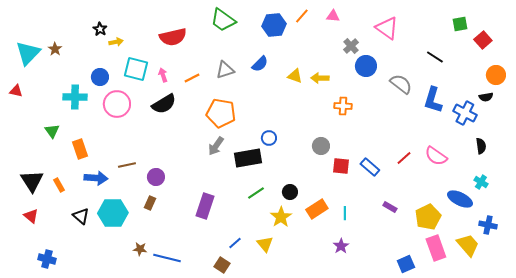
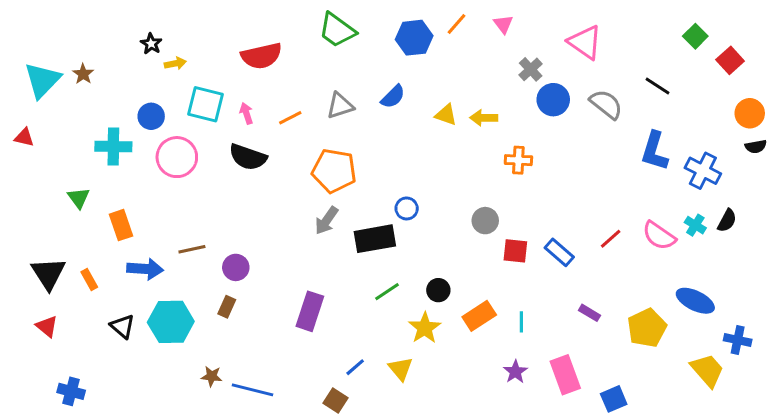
pink triangle: (333, 16) -> (503, 24), turned 48
green square: (460, 24) -> (695, 36), turned -35
gray semicircle: (401, 84) -> (606, 104), moved
black semicircle: (486, 97) -> (756, 147), moved
black semicircle: (164, 104) -> (248, 157), turned 50
black semicircle: (481, 146) -> (727, 221), turned 35
cyan cross: (481, 182) -> (695, 225), moved
pink rectangle: (436, 248) -> (565, 375), moved

